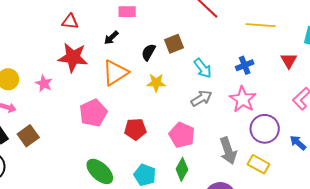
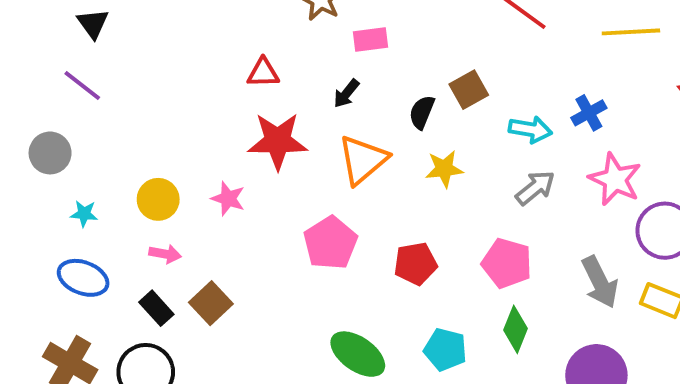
blue cross: (245, 65) -> (589, 113), moved
cyan arrow: (203, 68) -> (530, 129), turned -35

